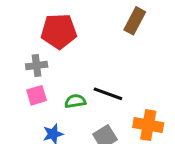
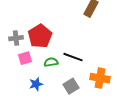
red pentagon: (59, 31) -> (40, 36), moved, turned -30
gray cross: (37, 65) -> (16, 38), moved

